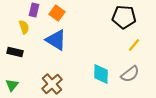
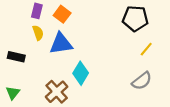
yellow semicircle: (24, 27) -> (38, 33), moved
blue triangle: (56, 40) -> (61, 44), turned -40
cyan diamond: (101, 74) -> (81, 73), moved, turned 30

